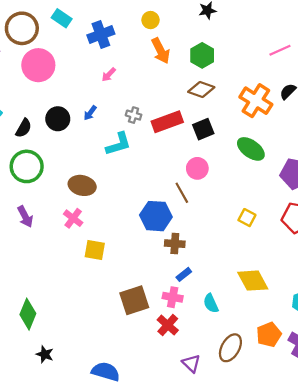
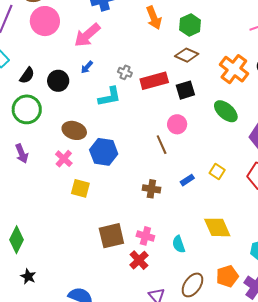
pink arrow: (109, 75) -> (87, 35), moved, size x2.0
black circle: (58, 119) -> (58, 81), moved
blue hexagon: (156, 216) -> (104, 152), moved
blue rectangle: (184, 274) -> (187, 180), moved

